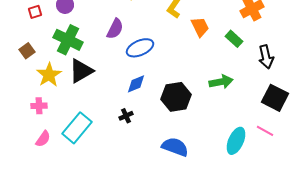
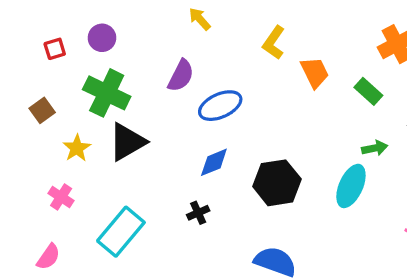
yellow star: (49, 75) -> (77, 148), size x0.7
green arrow: (221, 82) -> (375, 148), moved, size x0.7
pink cross: (39, 106) -> (61, 197), turned 35
pink semicircle: (43, 139) -> (48, 257), moved
cyan ellipse: (236, 141) -> (351, 186), moved

